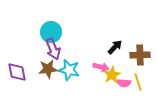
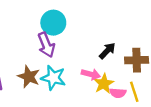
cyan circle: (51, 32) -> (53, 23), moved
purple arrow: (53, 49) -> (46, 45), moved
brown star: (48, 69) -> (29, 77), turned 30

